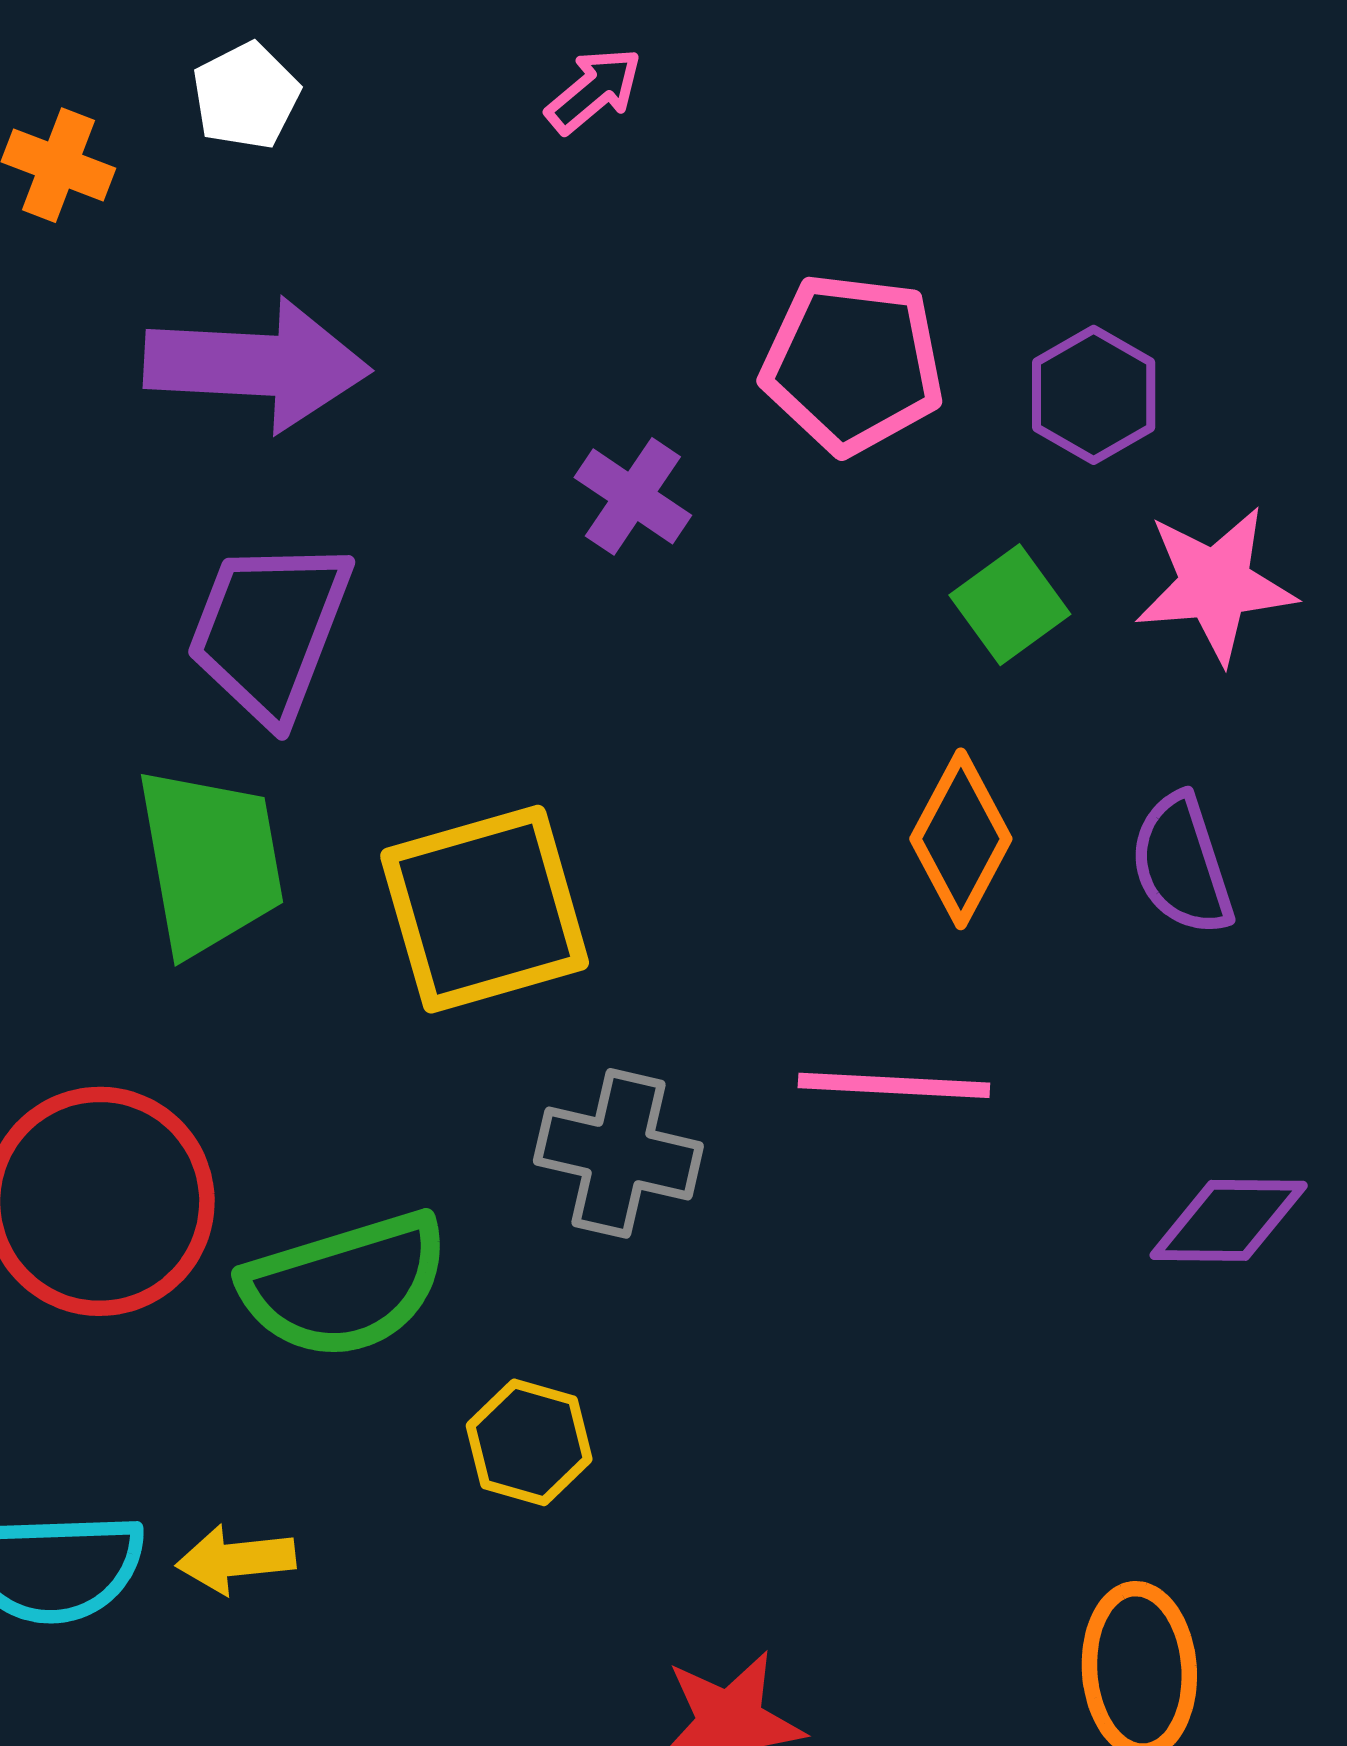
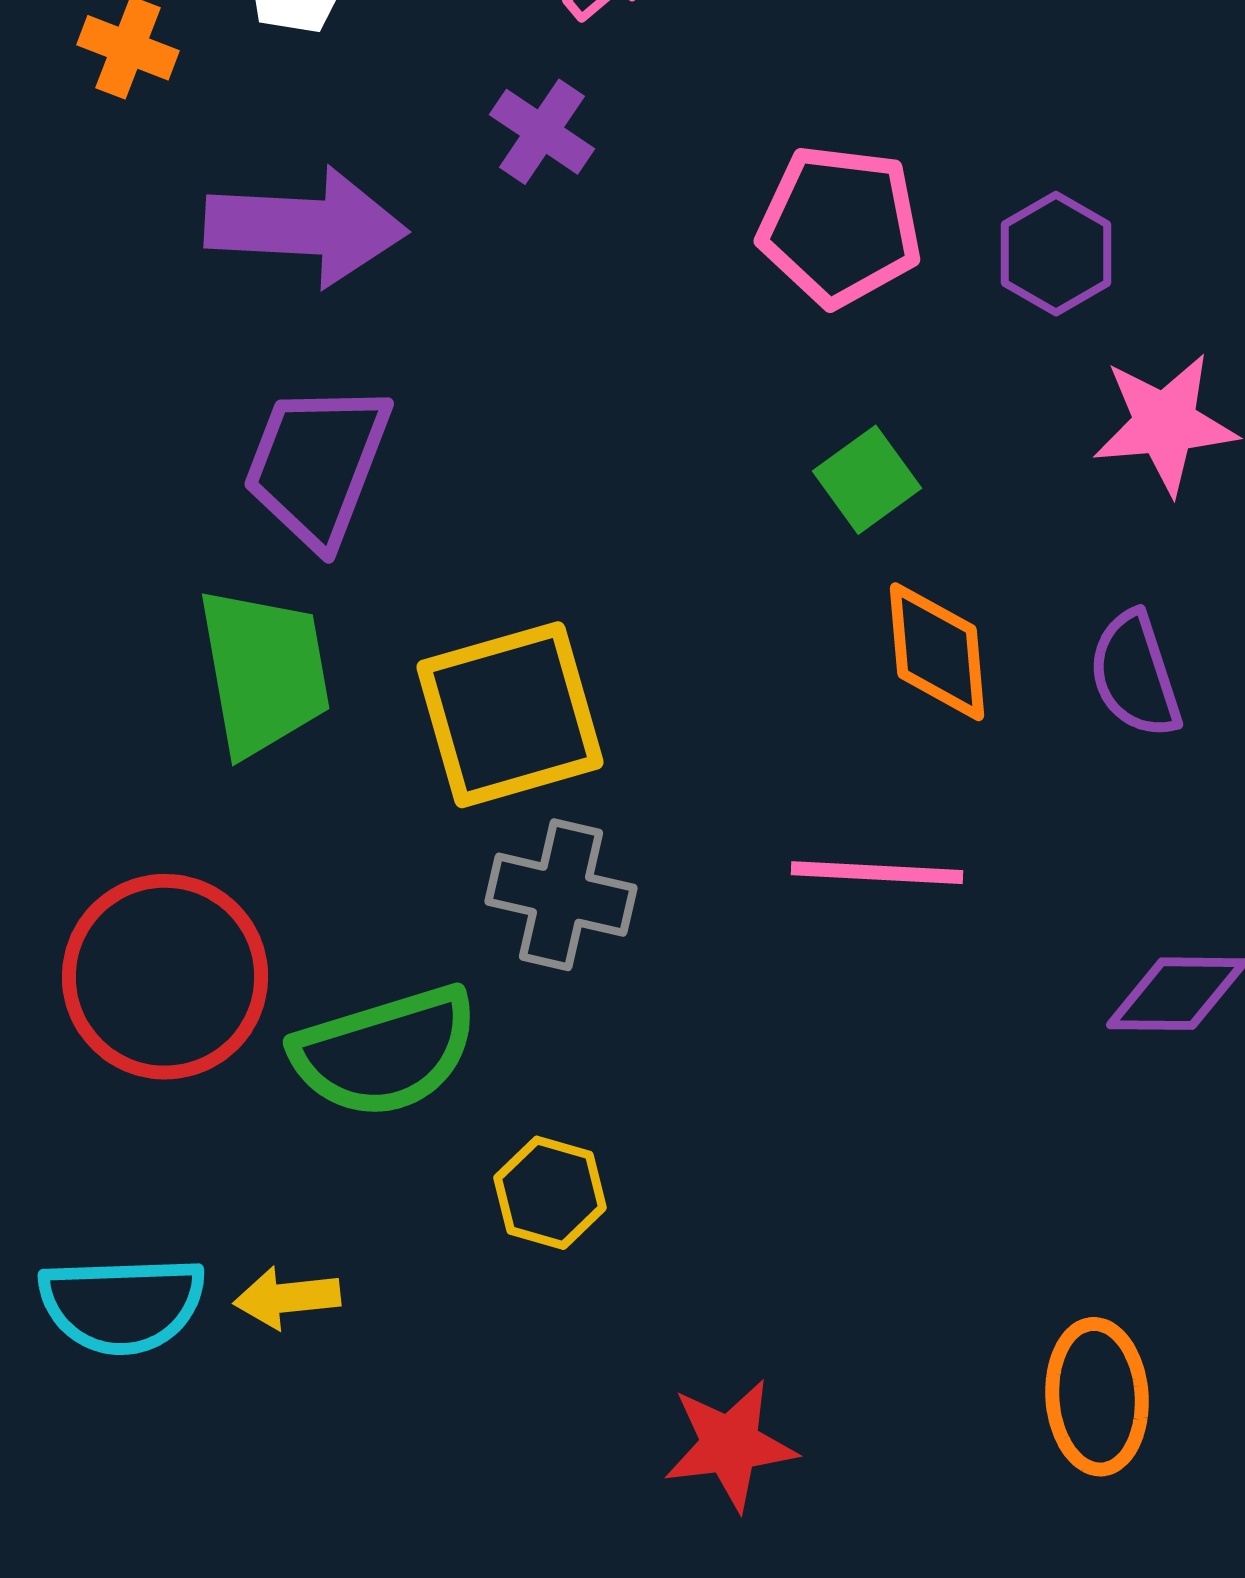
purple cross: (633, 496) -> (542, 132), moved
green square: (1010, 605) -> (867, 480), moved
orange diamond: (961, 839) -> (937, 652), turned -33
gray cross: (618, 1153) -> (561, 895), moved

